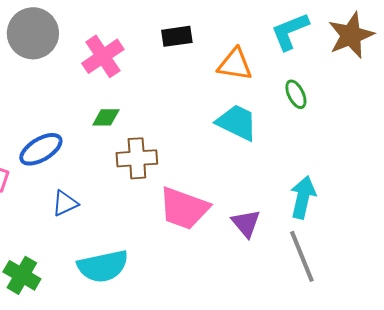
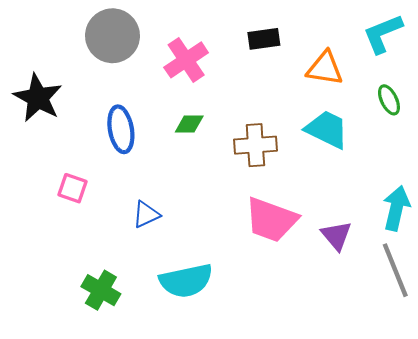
blue ellipse: (41, 149) -> (121, 129), moved, turned -69
brown cross: (137, 158) -> (255, 145), moved

